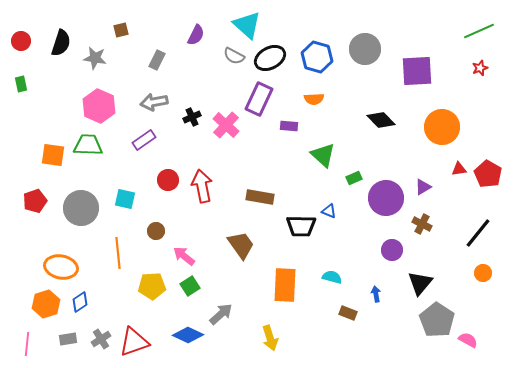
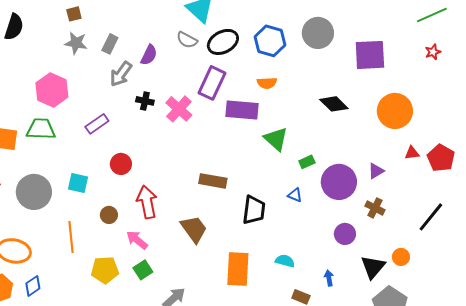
purple semicircle: (196, 35) -> (149, 55), moved
gray star: (95, 58) -> (76, 43), moved
gray arrow: (154, 102) -> (121, 74), moved, turned -44
black cross: (192, 117) -> (145, 101), turned 36
purple rectangle: (289, 126) -> (242, 110), size x1.8
red arrow: (202, 186) -> (147, 202), moved
blue triangle: (329, 211) -> (295, 195), moved
black trapezoid: (301, 226) -> (254, 210), turned -84
orange circle: (483, 273) -> (401, 257), moved

